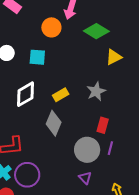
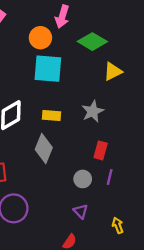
cyan square: (37, 57) -> (48, 69), moved, size x1.5
yellow rectangle: (61, 95) -> (52, 116), turned 35
gray circle: (87, 150) -> (83, 179), size x0.6

